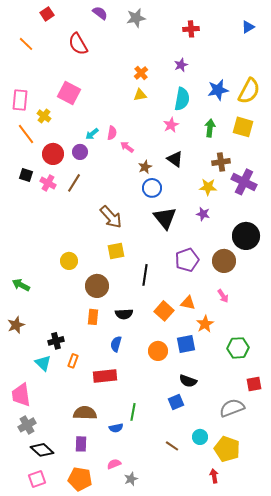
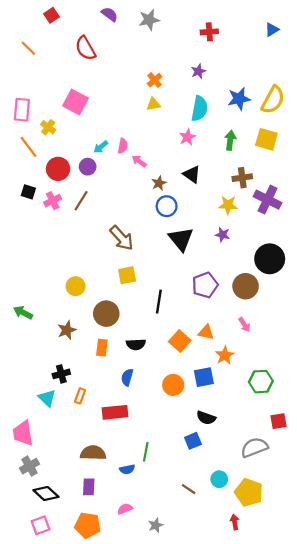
pink cross: (48, 183) -> (53, 201), turned 35
brown star: (16, 325) -> (67, 330), moved
gray star: (131, 479) -> (156, 525), moved

